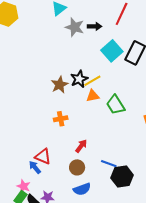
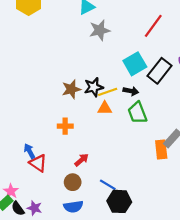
black arrow: (95, 26) -> (131, 91), moved
gray star: (75, 27) -> (100, 30), turned 30
green trapezoid: (116, 105) -> (137, 113), moved
blue arrow: (35, 167) -> (29, 151), moved

